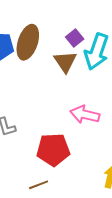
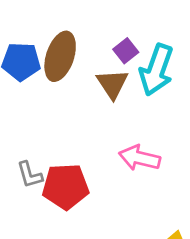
red pentagon: (53, 150) -> (65, 187), moved

